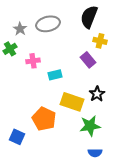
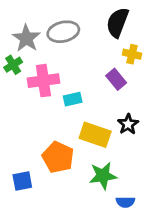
gray star: (20, 29) -> (26, 38), size x1.5
pink cross: (33, 61) -> (43, 81), size x1.6
green star: (90, 126) -> (103, 176), moved
blue square: (17, 137) -> (22, 181), turned -35

